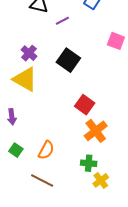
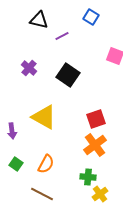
yellow triangle: (25, 79) -> (44, 117), moved
red square: (85, 105) -> (96, 119), moved, turned 36

